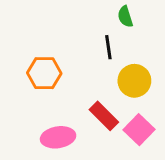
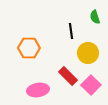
green semicircle: (125, 17) -> (95, 17), moved

